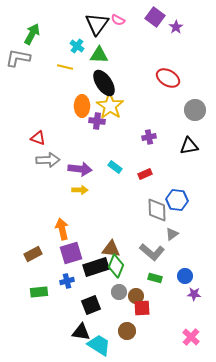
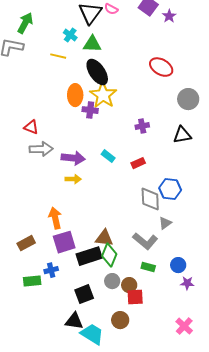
blue cross: (67, 281) -> (51, 270), moved

